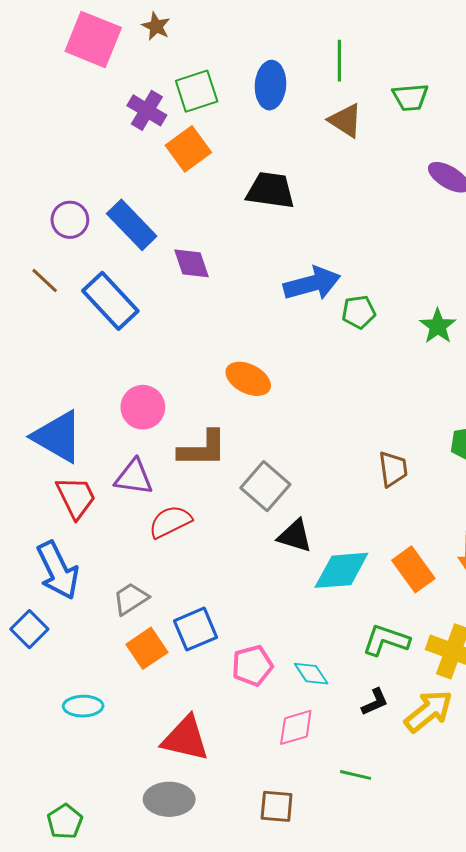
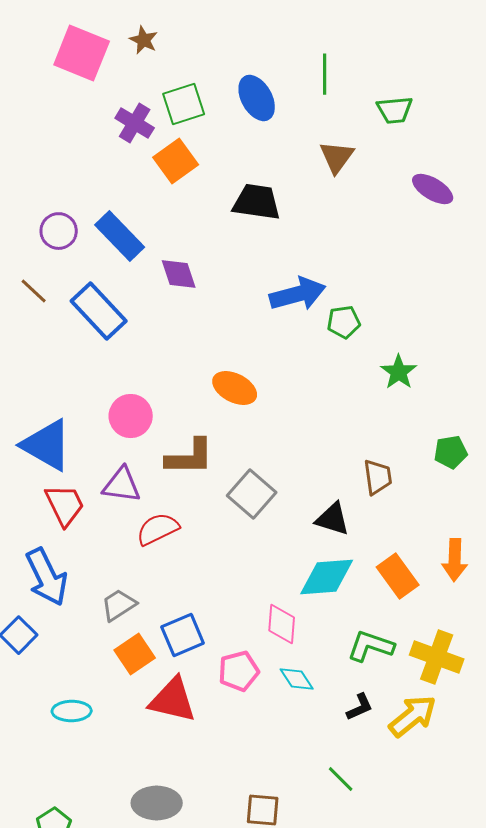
blue ellipse: (270, 85) -> (257, 98), turned -33
brown triangle: (345, 120) -> (337, 157), moved, turned 33
green star: (438, 326) -> (399, 372), moved
black triangle: (295, 536) -> (333, 519), moved
pink diamond: (296, 727) -> (282, 624), moved, turned -69
red triangle: (185, 738) -> (173, 700), moved
green line: (356, 775) -> (341, 779), turned 32

